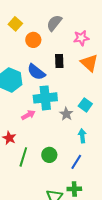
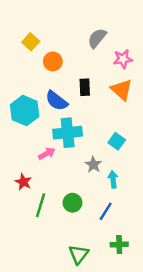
gray semicircle: (54, 23) -> (97, 38), moved
pink star: (81, 38) -> (123, 59), moved
gray star: (66, 114) -> (93, 165), moved
green cross: (74, 189) -> (119, 244), moved

